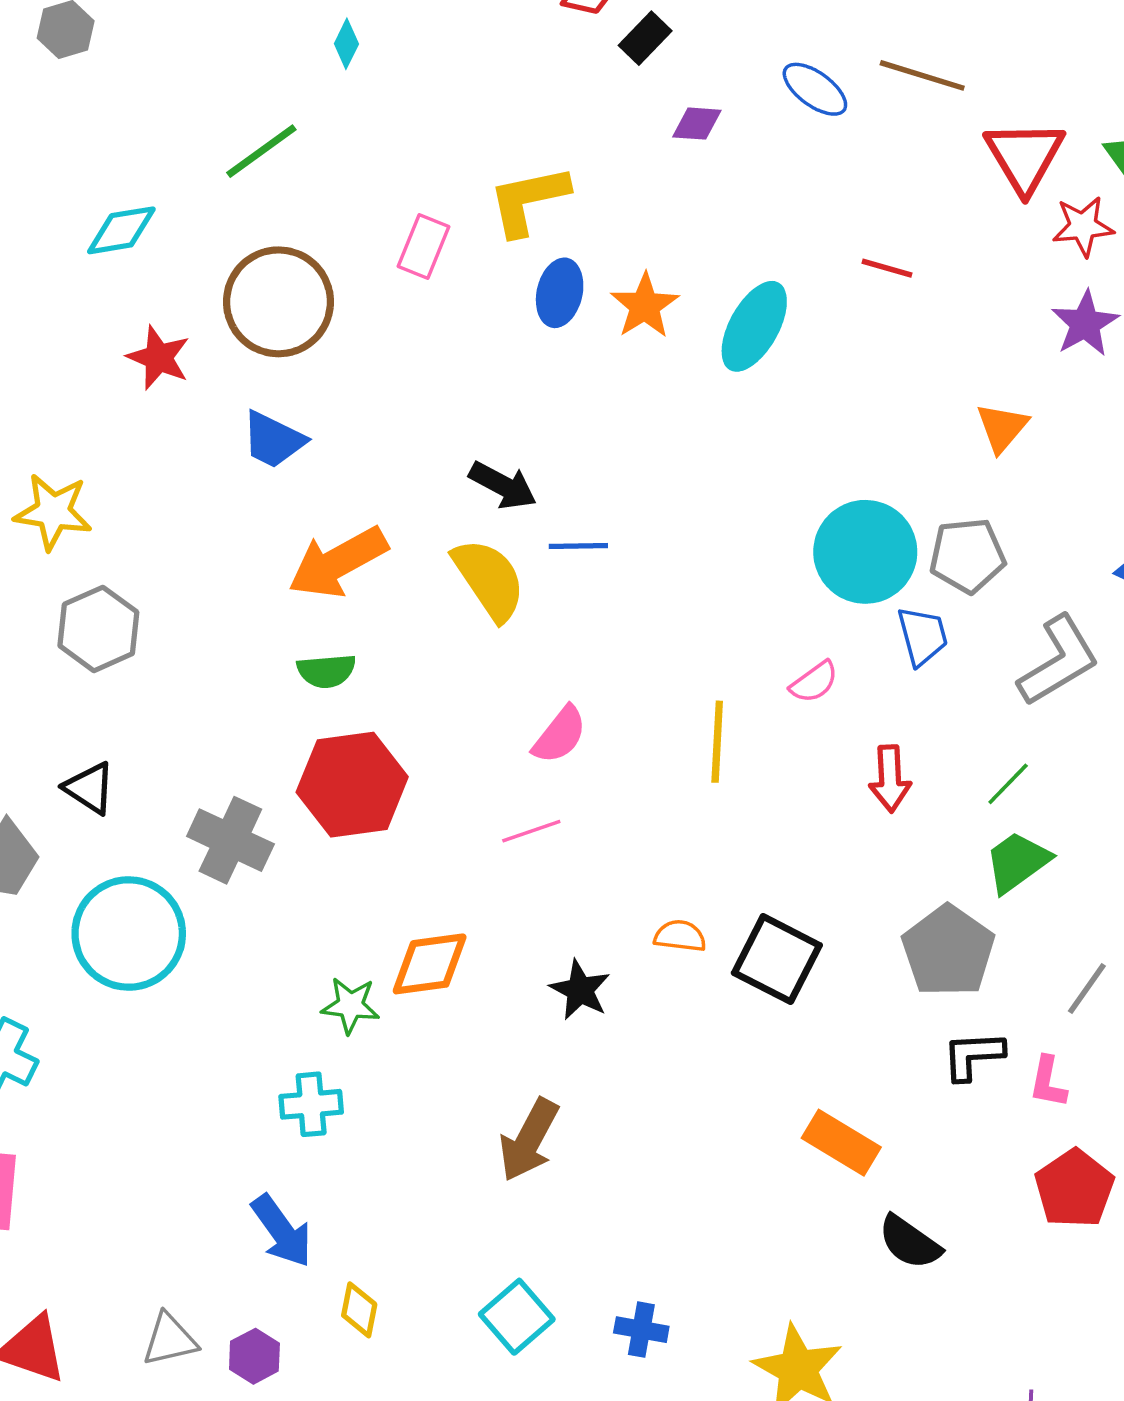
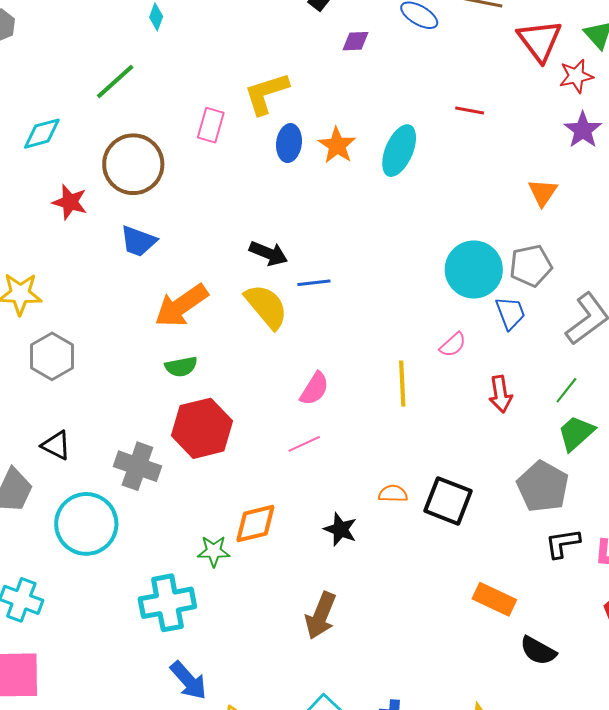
cyan cross: (311, 1104) -> (167, 603), moved, size x1.6

